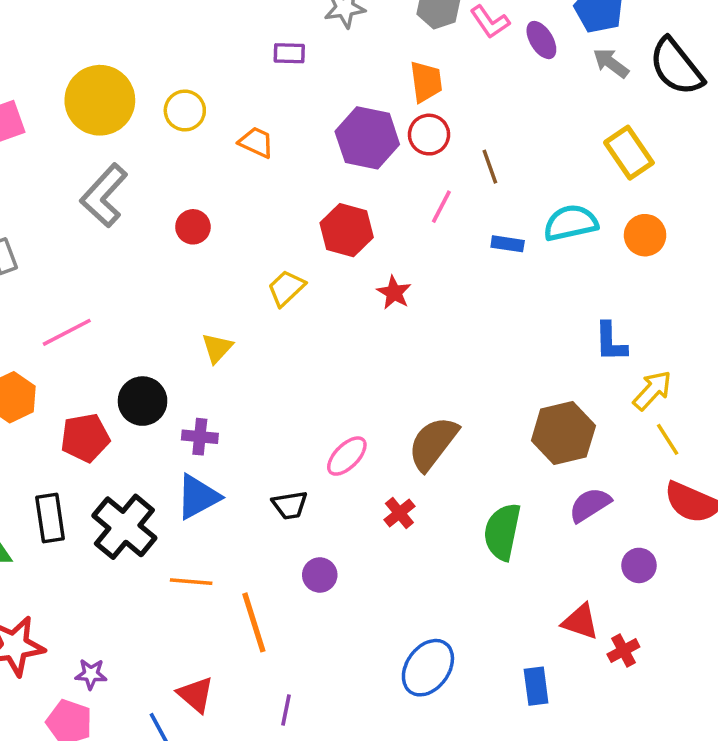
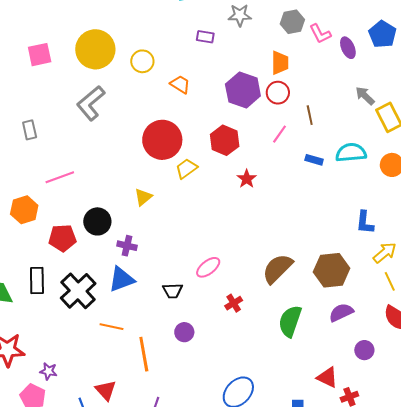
gray arrow: (611, 63) -> (365, 96), moved
red circle: (193, 227) -> (162, 140), moved, size x2.0
brown semicircle: (433, 443) -> (277, 269), moved

